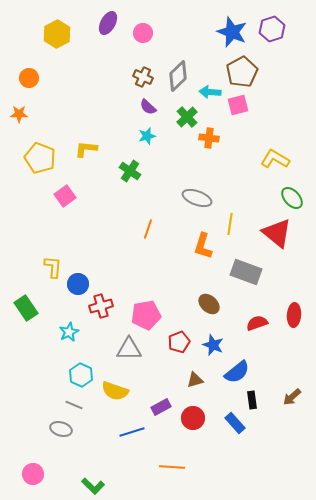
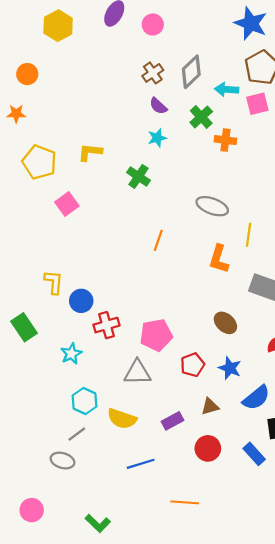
brown cross: (143, 77) -> (153, 73), turned 30
gray line: (74, 405) -> (77, 434), turned -60
purple rectangle: (161, 407) -> (173, 421), moved

